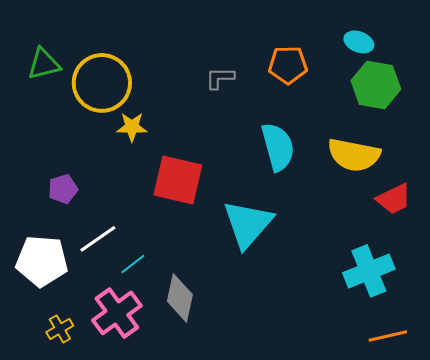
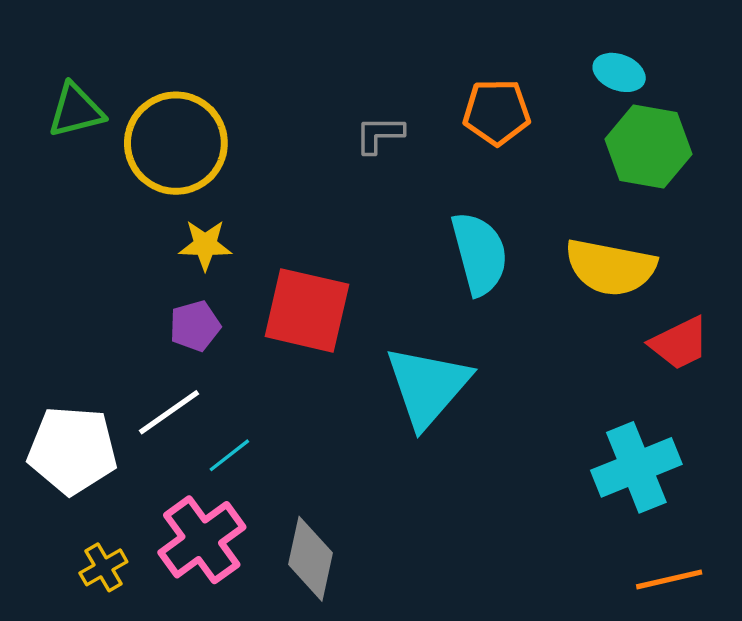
yellow star: (132, 127) -> (205, 245), moved
purple pentagon: (63, 189) -> (195, 326), moved
gray diamond: (180, 298) -> (310, 559), moved

